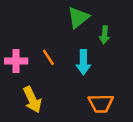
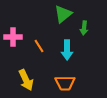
pink cross: (16, 61) -> (13, 37), moved
orange trapezoid: (101, 103) -> (65, 83), moved

